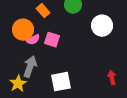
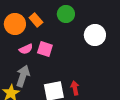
orange circle: (23, 30) -> (15, 24), moved
red arrow: (112, 78) -> (75, 88), moved

